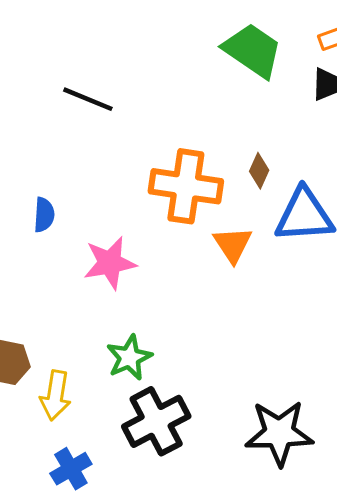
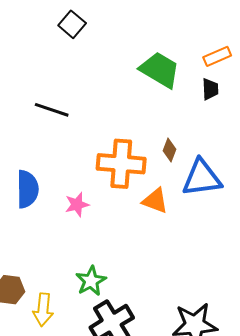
blue semicircle: (44, 215) -> (27, 189), size x1.6
orange triangle: (233, 245) -> (155, 201), turned -32
pink star: (110, 263) -> (77, 205), moved, size x0.7

